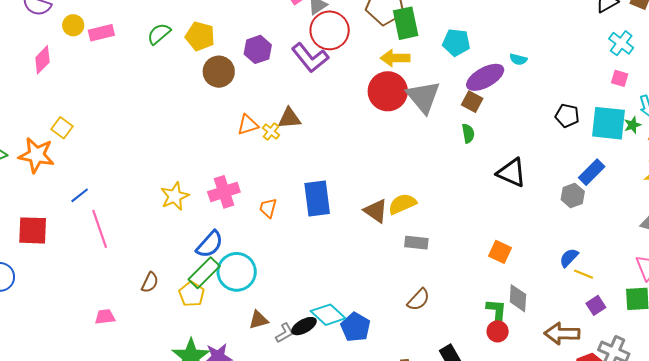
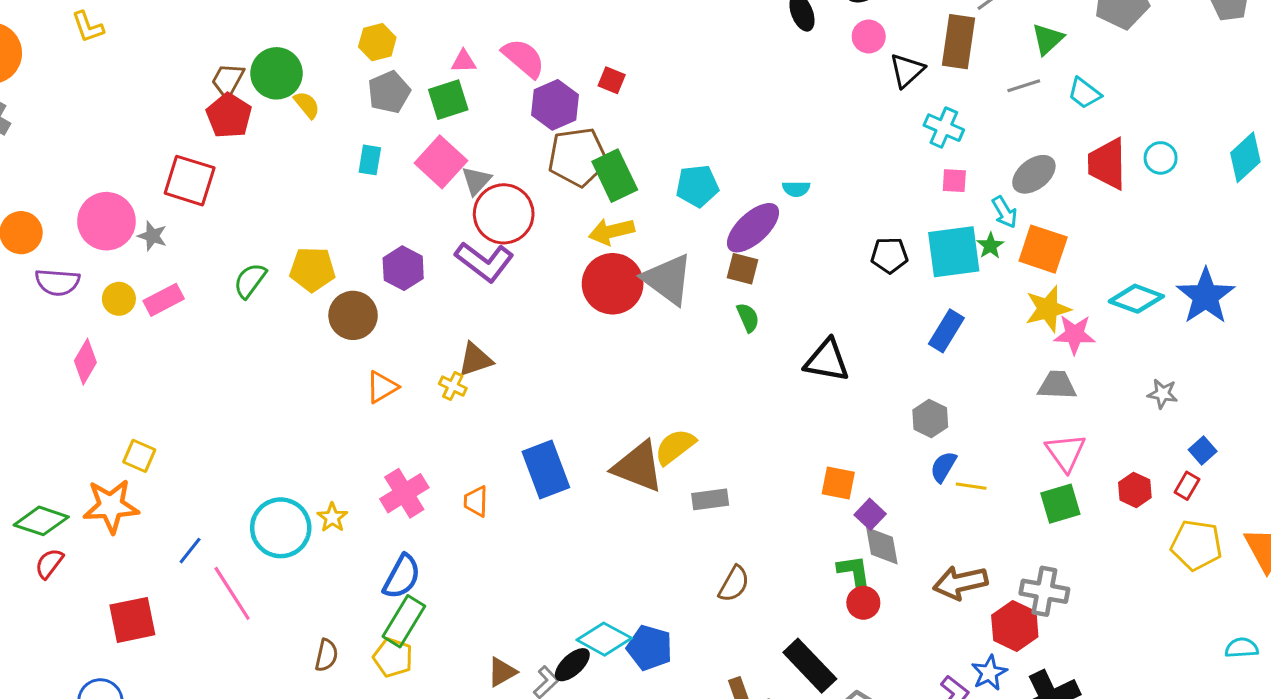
orange triangle: (248, 125) -> (382, 387), moved
gray hexagon: (573, 195) -> (930, 419), moved
yellow star: (175, 196) -> (332, 518), size x0.7
brown triangle: (376, 211) -> (638, 467), size x1.4
cyan circle: (237, 272) -> (281, 528), moved
purple square: (596, 305) -> (870, 514), moved

